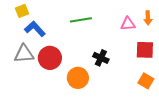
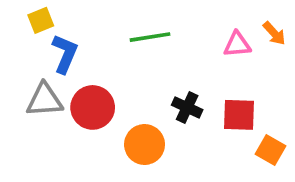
orange arrow: (148, 18) -> (274, 33), turned -40
blue L-shape: (35, 29) -> (65, 54), turned 65
red square: (145, 50) -> (239, 115), moved

